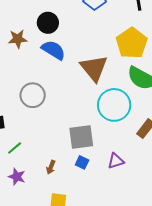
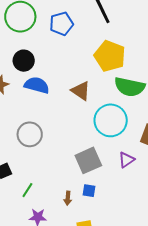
brown triangle: (94, 68) -> (81, 91), size x0.7
purple triangle: (116, 161) -> (127, 160), moved
blue square: (82, 162) -> (89, 191), moved

